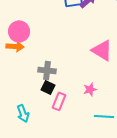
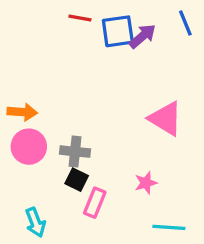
pink circle: (19, 31) -> (29, 147), moved

